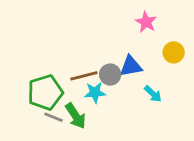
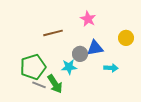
pink star: (146, 22) -> (88, 19), moved
brown line: (84, 76) -> (53, 33), moved
cyan arrow: (153, 94) -> (111, 68), turned -40

